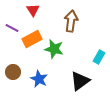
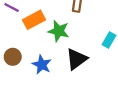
black triangle: (80, 81) -> (77, 59), moved

